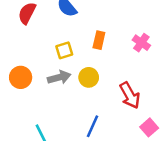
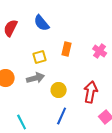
yellow circle: (89, 77) -> (59, 90), moved
red arrow: (130, 95) -> (91, 92), turned -140

